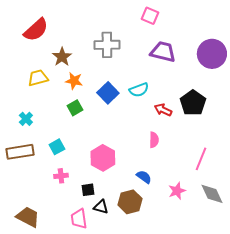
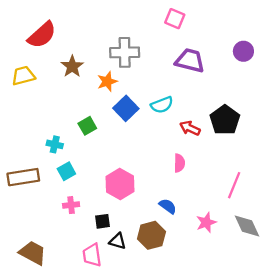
purple circle: (212, 54) -> (243, 51), moved, size x0.6
yellow trapezoid: (38, 78) -> (23, 76), moved
orange star: (74, 81) -> (107, 82), moved, turned -30
cyan cross: (26, 119) -> (55, 144), moved, turned -32

